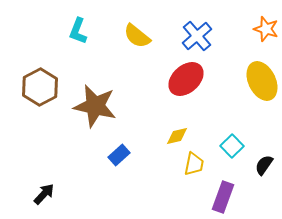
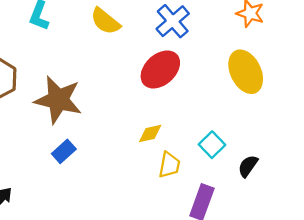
blue rectangle: (119, 155) -> (64, 151), moved

